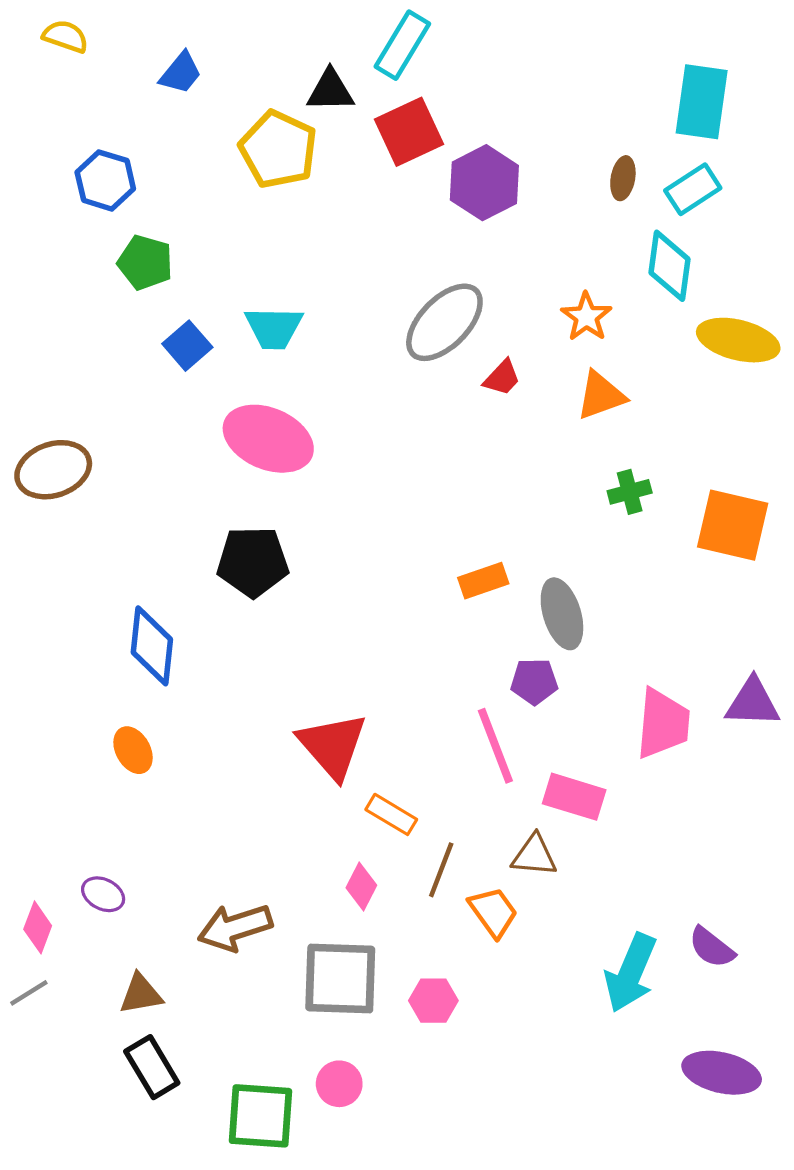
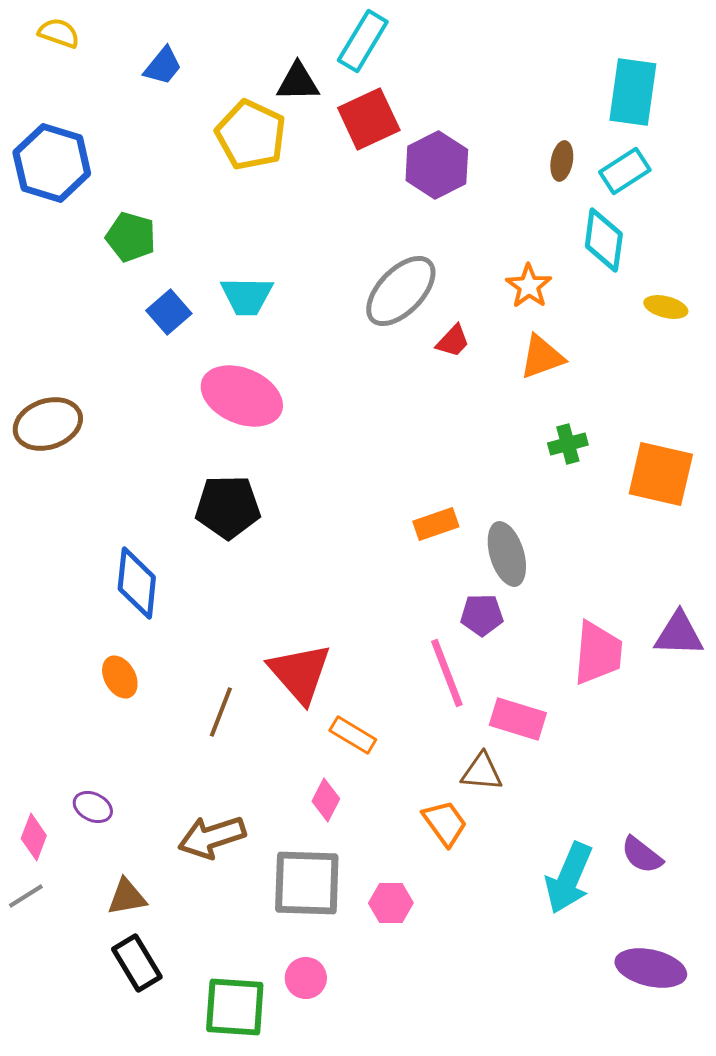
blue hexagon: (105, 180) -> (52, 163), moved, size x1.4
yellow ellipse: (738, 340) -> (666, 307), size x0.6
brown line: (441, 870) -> (221, 712), moved

